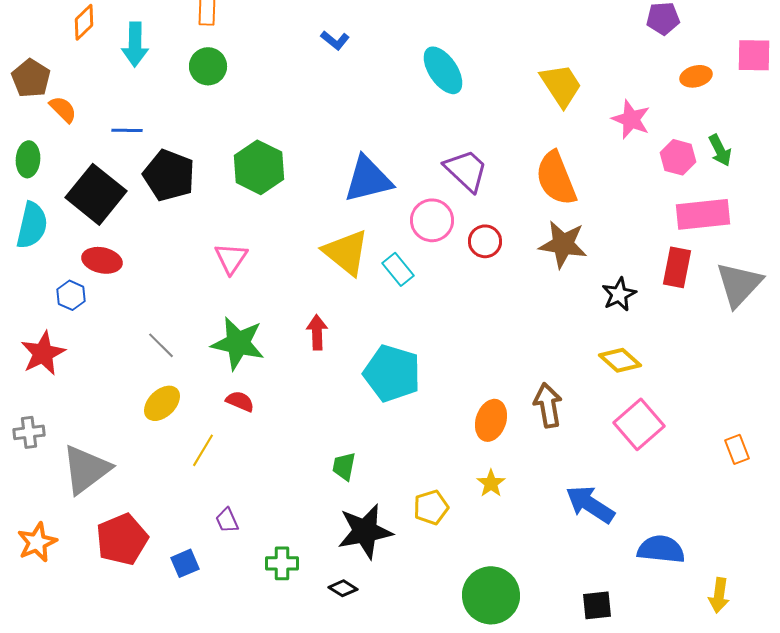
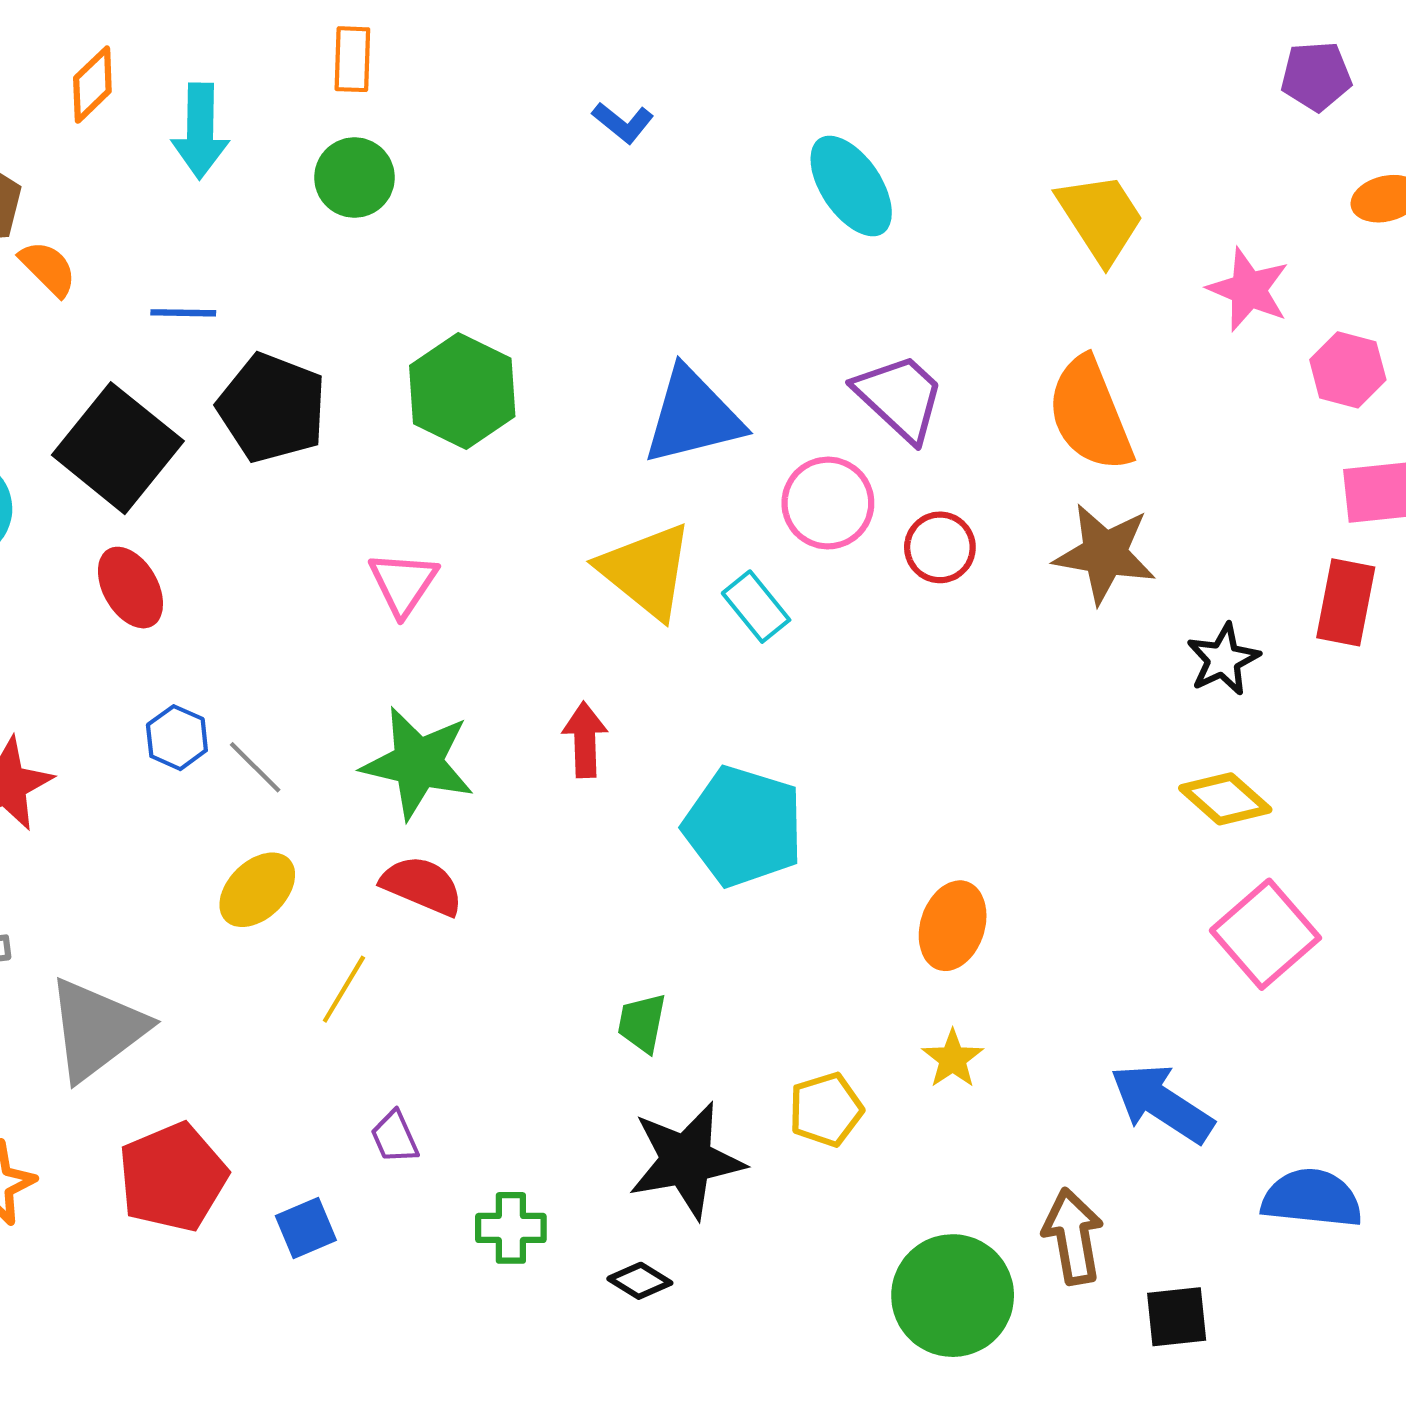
red ellipse: (102, 260) -> (130, 588), turned 48
blue hexagon: (71, 295) -> (177, 738), moved
red semicircle: (240, 401) -> (422, 886), size x1.4
brown arrow: (548, 405) -> (1073, 1236), moved

